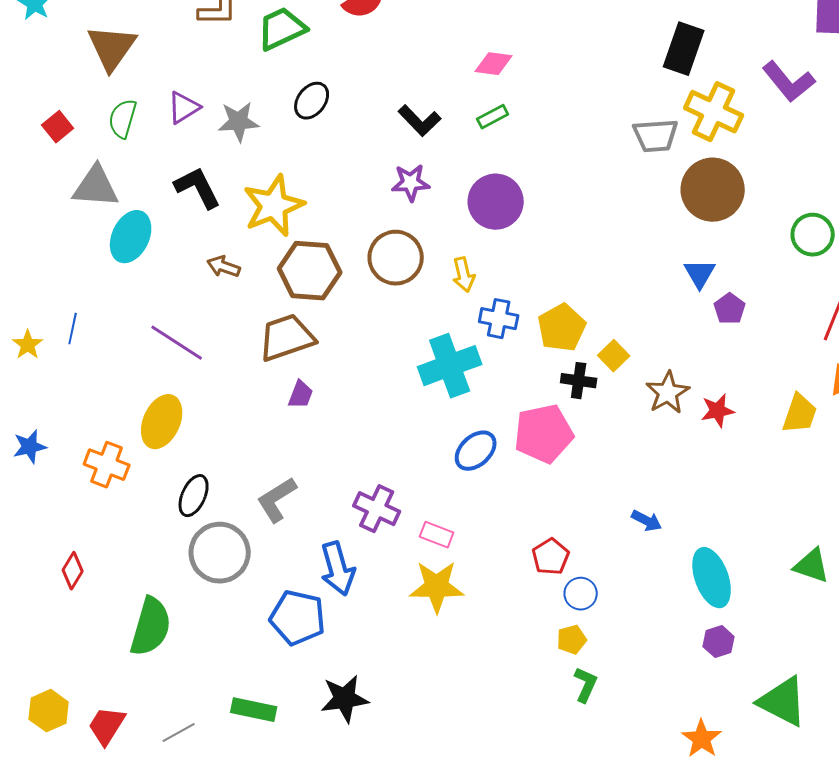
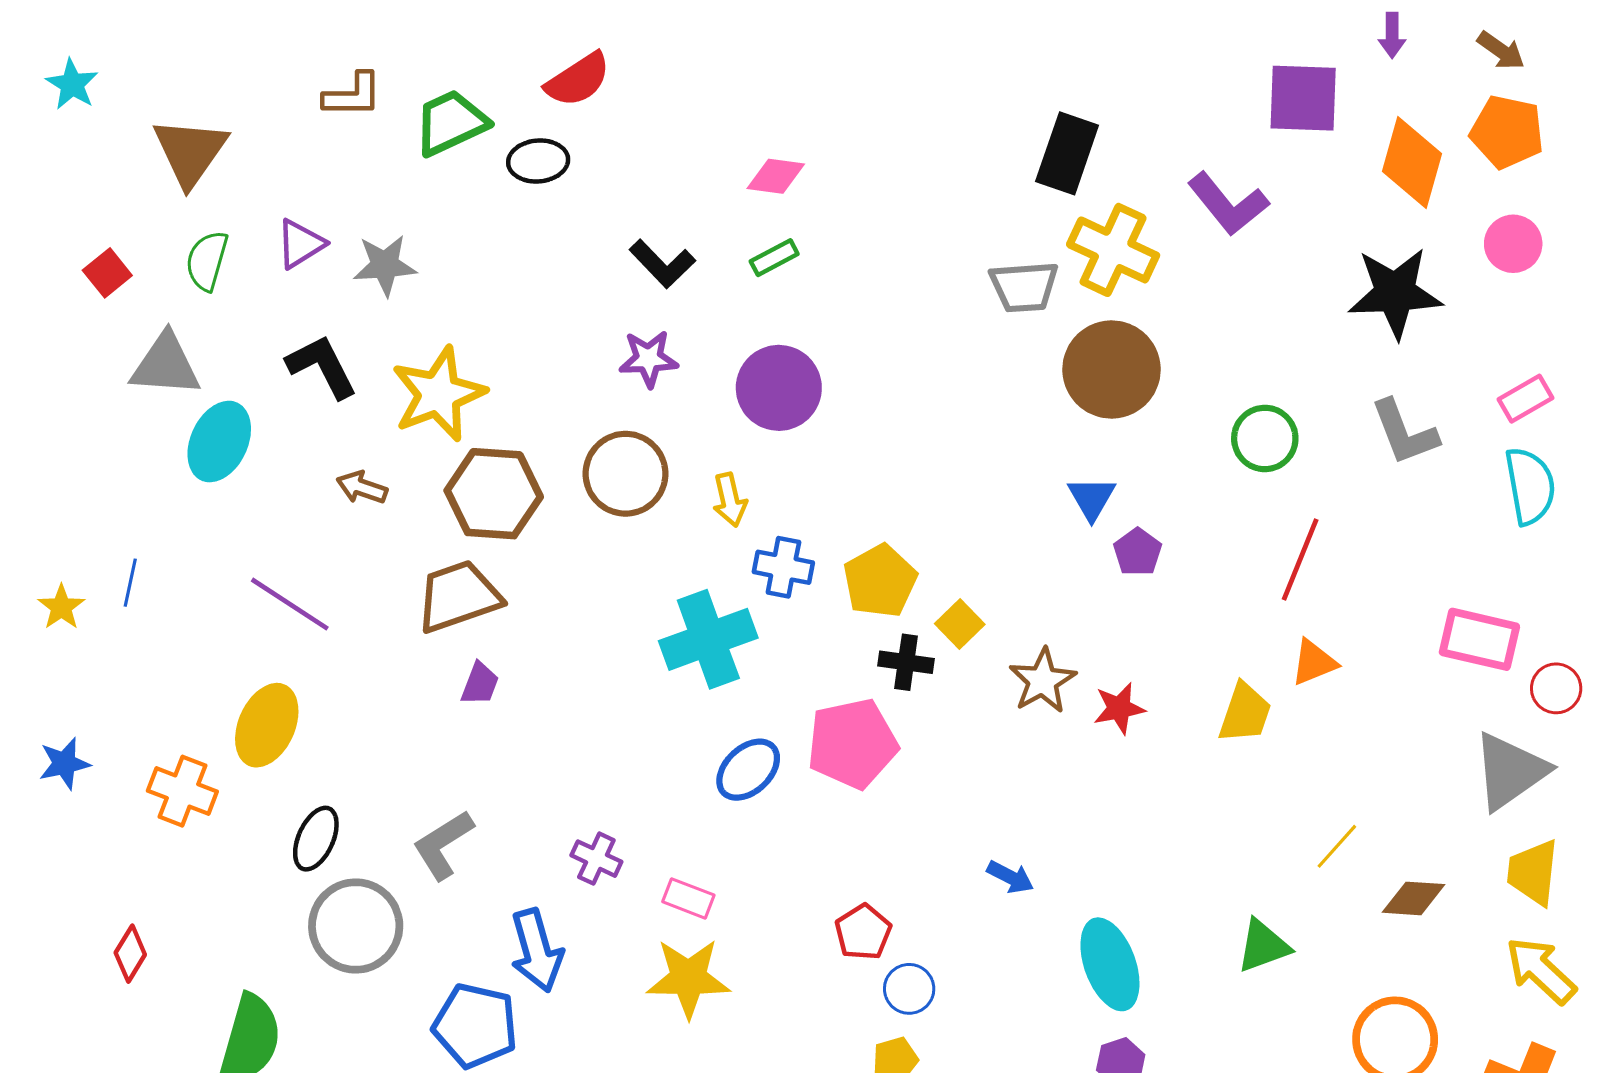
black ellipse: (312, 101) -> (538, 161), moved, turned 48
purple cross: (377, 509) -> (596, 859), size x0.7
green triangle: (812, 566) -> (1263, 946), turned -39

